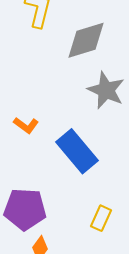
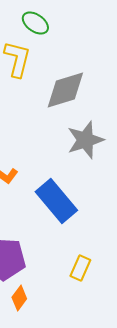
gray star: (106, 90) -> (85, 140), turned 30

